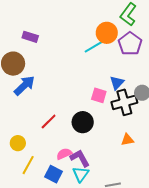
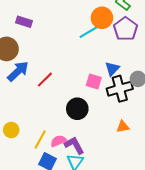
red line: (49, 121) -> (45, 80), moved
yellow line: (28, 165) -> (40, 139), moved

